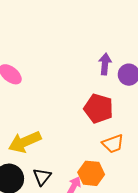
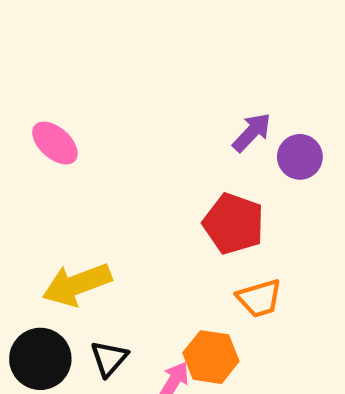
purple arrow: (105, 64) -> (252, 132), turned 35

